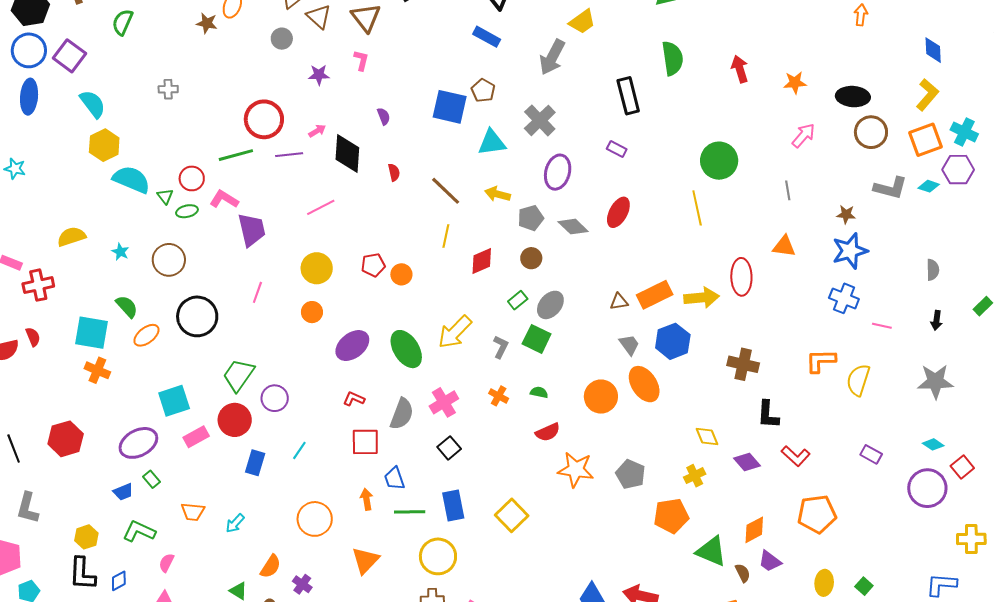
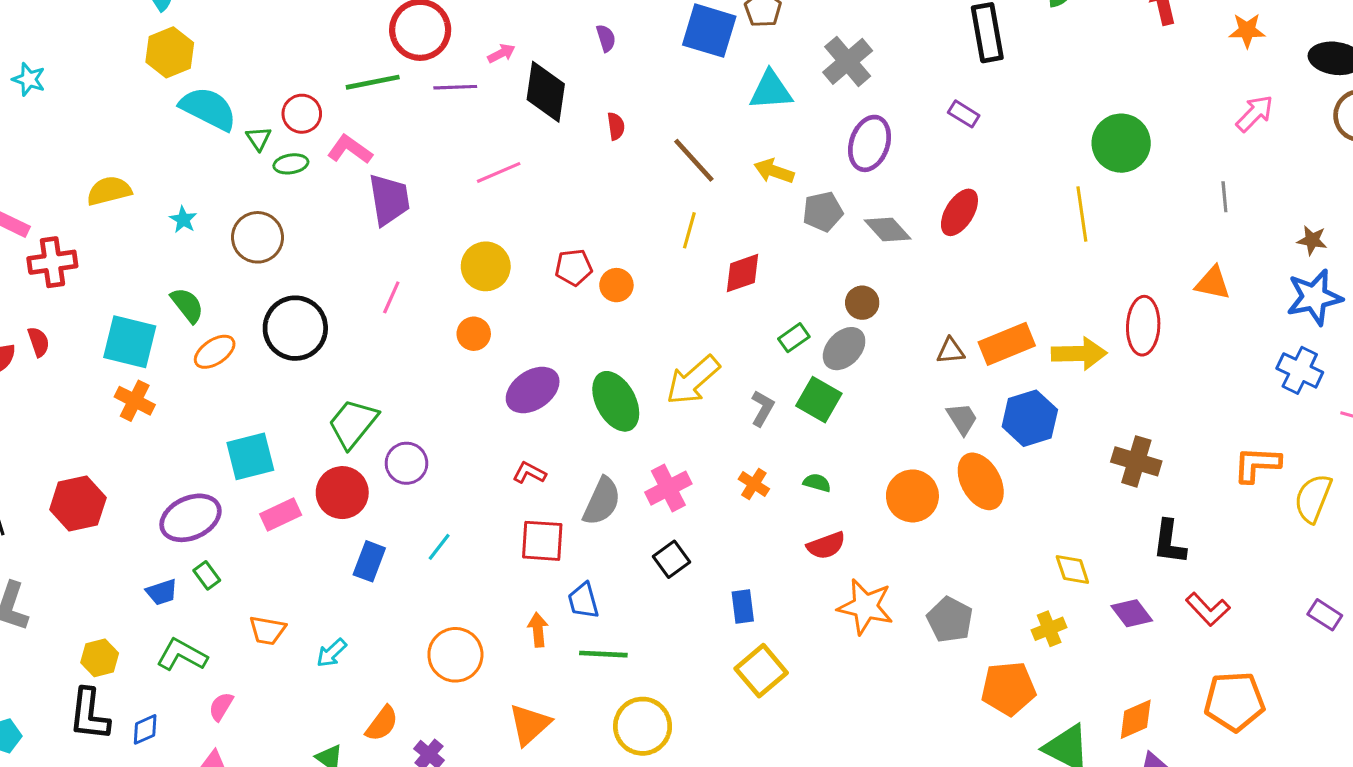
brown circle: (531, 258) -> (862, 303), moved
blue rectangle: (453, 506) -> (743, 606), moved, size x0.7

